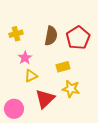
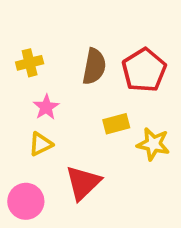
yellow triangle: (31, 76) -> (41, 144), moved
yellow star: (71, 89) -> (153, 144), moved

